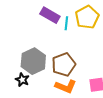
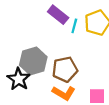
black star: (22, 80) -> (19, 79), size x1.5

